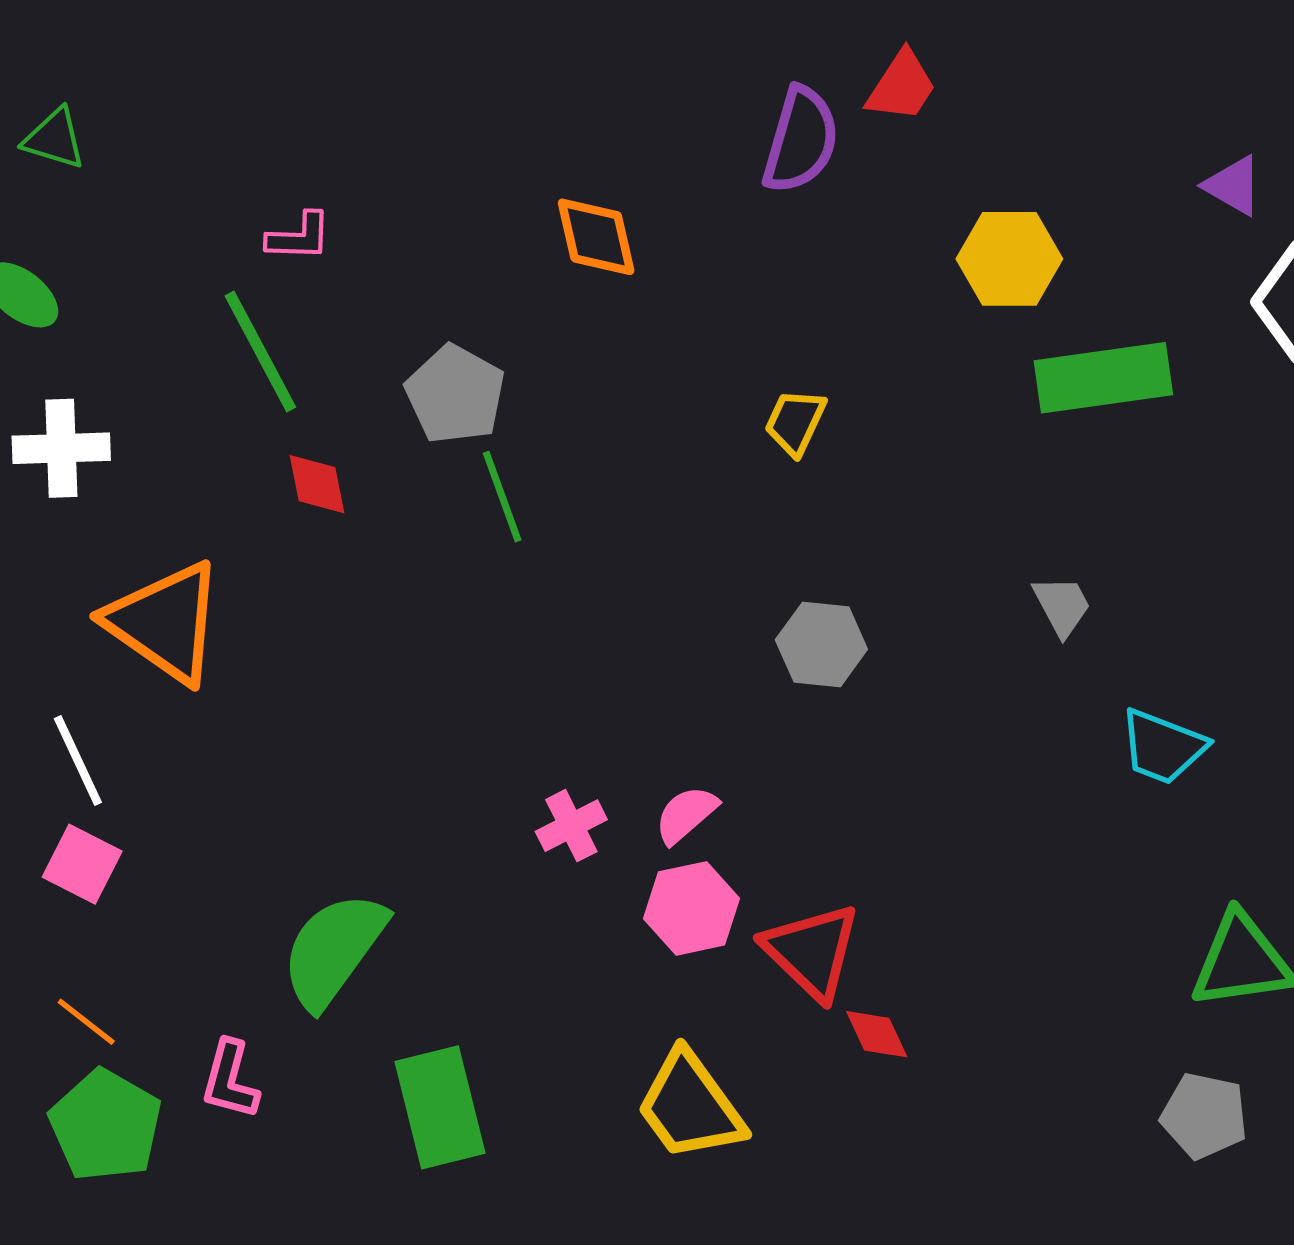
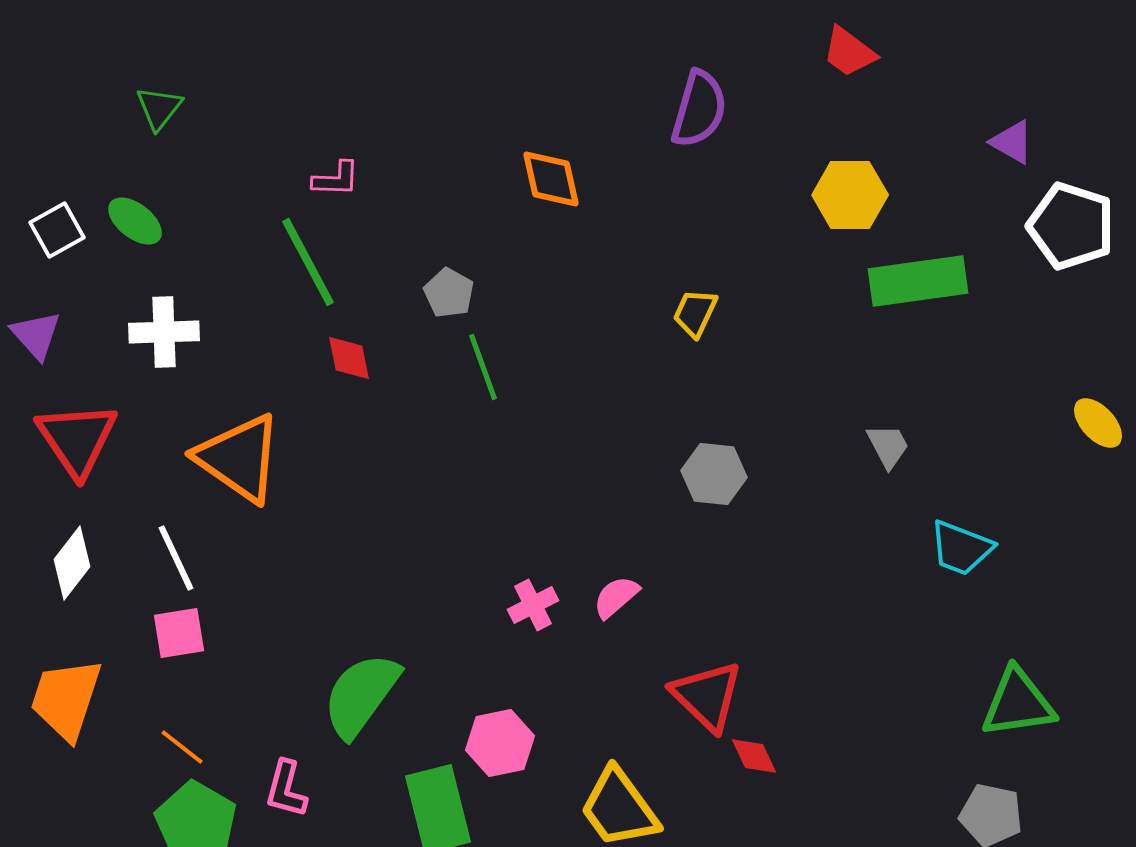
red trapezoid: (902, 86) -> (849, 52), moved, turned 94
green triangle: (54, 139) -> (159, 108), turned 51
gray pentagon: (455, 394) -> (449, 293), size x0.7
pink square: (82, 864) -> (179, 633), turned -36
pink hexagon: (692, 908) -> (500, 743), moved

